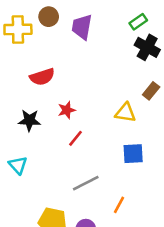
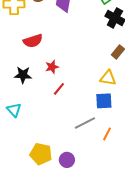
yellow triangle: (125, 113) -> (108, 78), moved
gray line: (86, 183) -> (85, 123), moved
orange line: (119, 205) -> (107, 134), moved

